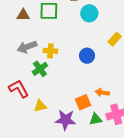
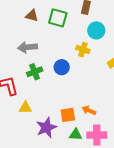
yellow cross: (50, 51) -> (83, 50), moved
blue circle: (87, 56) -> (62, 67), moved
purple star: (66, 120) -> (46, 128), turned 30

